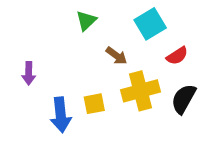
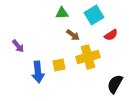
green triangle: (86, 21) -> (62, 13), moved, turned 40
purple arrow: (29, 73) -> (18, 46), turned -40
black semicircle: (184, 99) -> (115, 84), moved

